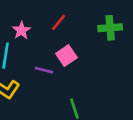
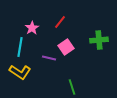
green cross: (110, 28) -> (99, 40), moved

